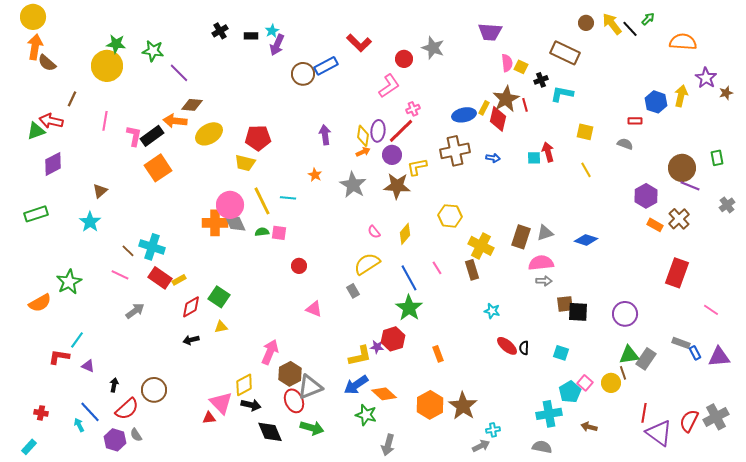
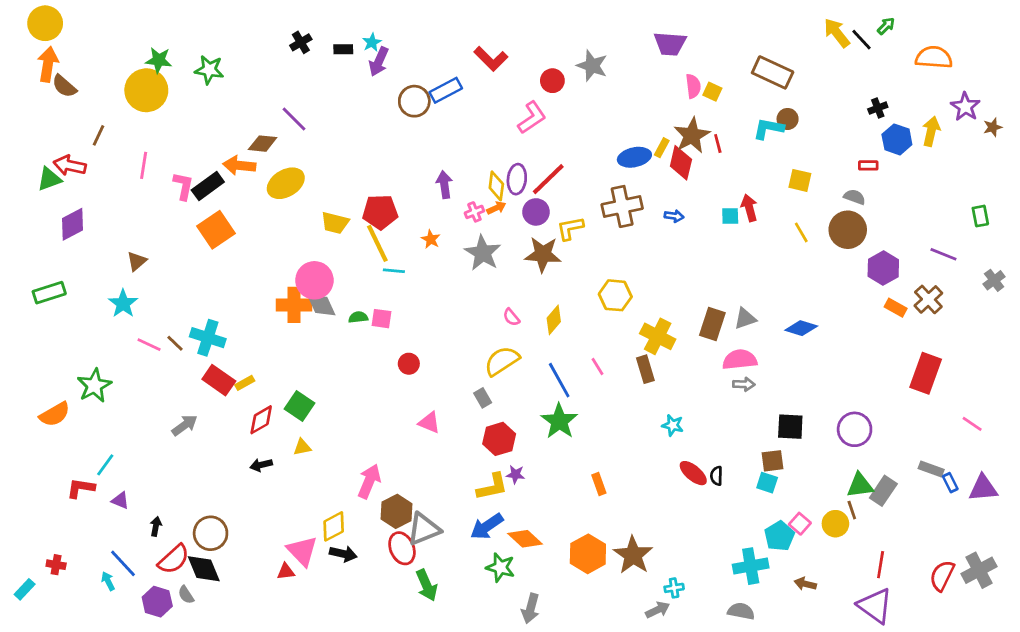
brown circle: (586, 23) -> (788, 119), moved
purple line: (179, 73) -> (294, 119), moved
black cross: (541, 80) -> (878, 108), moved
pink cross: (413, 109) -> (474, 212), moved
red pentagon: (258, 138) -> (380, 212), moved
brown circle: (682, 168) -> (848, 230), moved
yellow line: (262, 201) -> (377, 243), moved
pink line: (120, 275) -> (149, 345), moved
brown square: (565, 304) -> (773, 461), moved
red hexagon: (393, 339) -> (499, 439), moved
green arrow: (312, 428) -> (427, 585), turned 50
black diamond: (270, 432) -> (204, 569), moved
purple triangle: (659, 433) -> (875, 606), moved
cyan rectangle: (29, 447) -> (25, 589), moved

